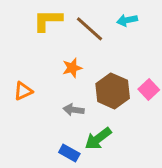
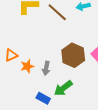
orange star: (72, 68) -> (27, 66), moved
gray arrow: (74, 110) -> (46, 68), turned -88

